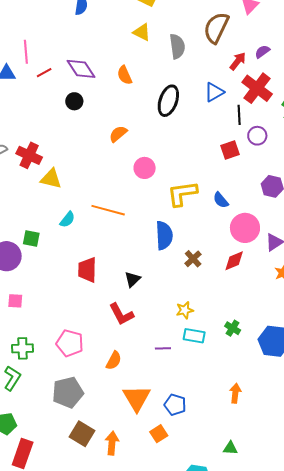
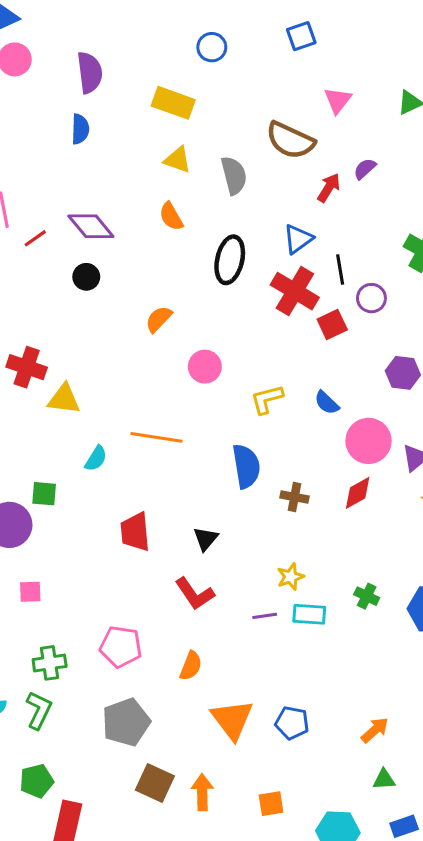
brown semicircle: (216, 28) -> (290, 140), turned -84
orange semicircle: (125, 75) -> (171, 216), moved
red cross: (257, 88) -> (295, 291), moved
yellow L-shape: (182, 194) -> (267, 399), size x0.7
brown cross: (193, 259) -> (294, 497), turned -30
purple line: (163, 348) -> (265, 616), moved
orange arrow: (235, 393) -> (375, 730), moved, turned 48
orange square: (159, 434) -> (271, 804), moved, turned 30

